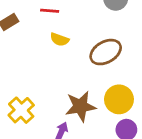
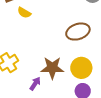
yellow semicircle: (60, 40) -> (24, 13), moved

